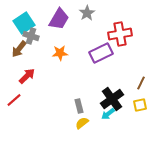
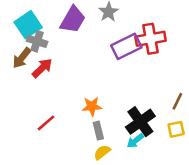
orange star: (60, 53) -> (92, 106), moved
purple rectangle: (101, 53) -> (126, 46), moved
red arrow: (27, 76) -> (42, 68), moved
red line: (14, 100) -> (46, 123), moved

